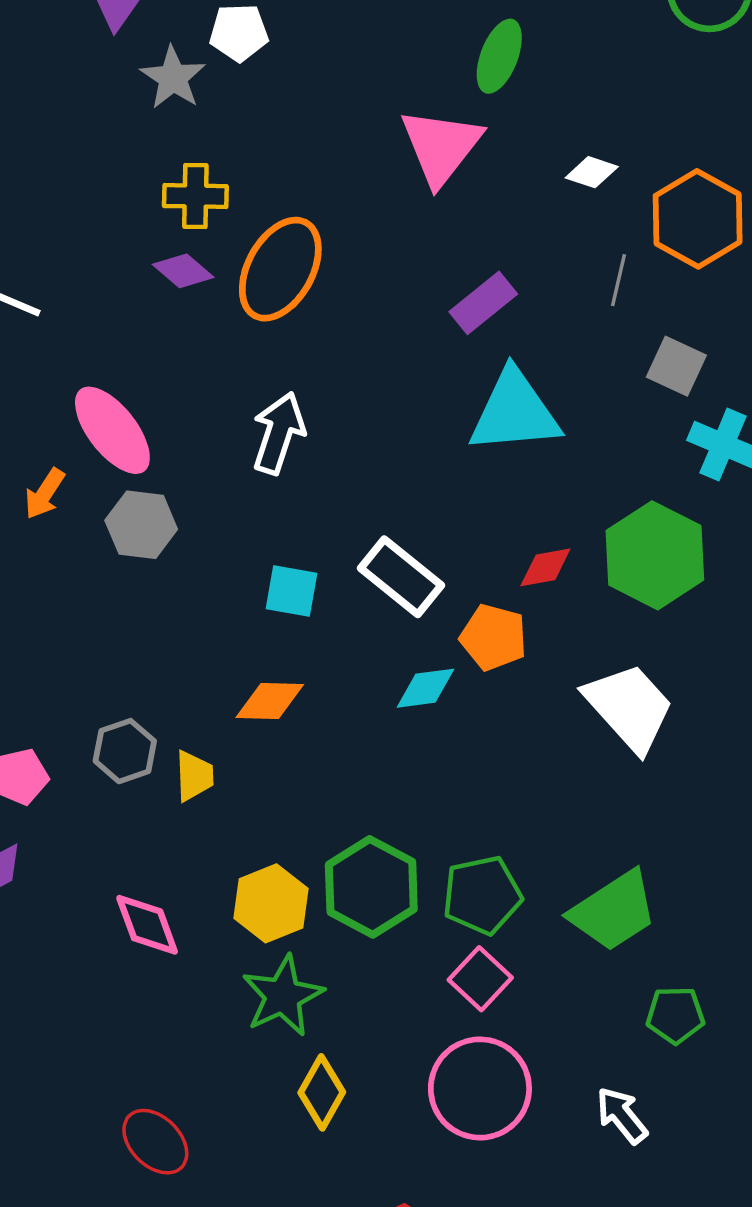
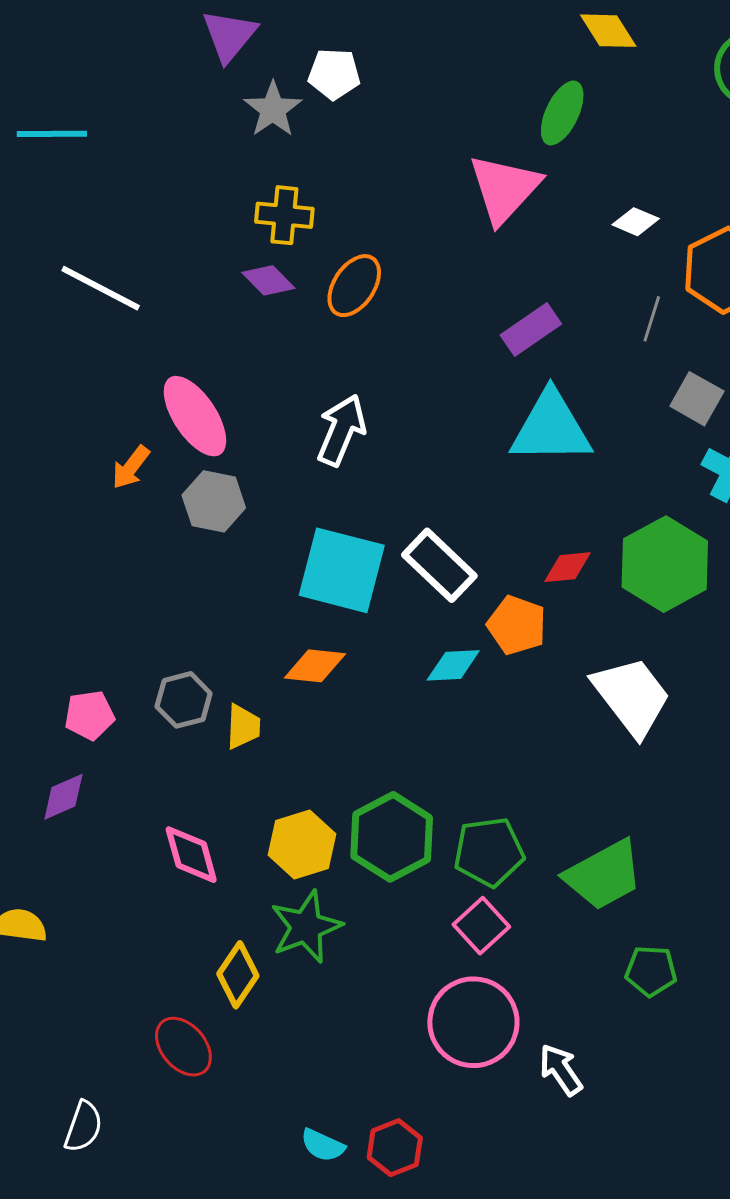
orange ellipse: (280, 269) -> (354, 286), size x0.7
cyan square: (292, 591) -> (342, 570), size x1.8
yellow diamond: (322, 1092) -> (238, 975), moved
white arrow: (622, 1115) -> (561, 1070), moved

